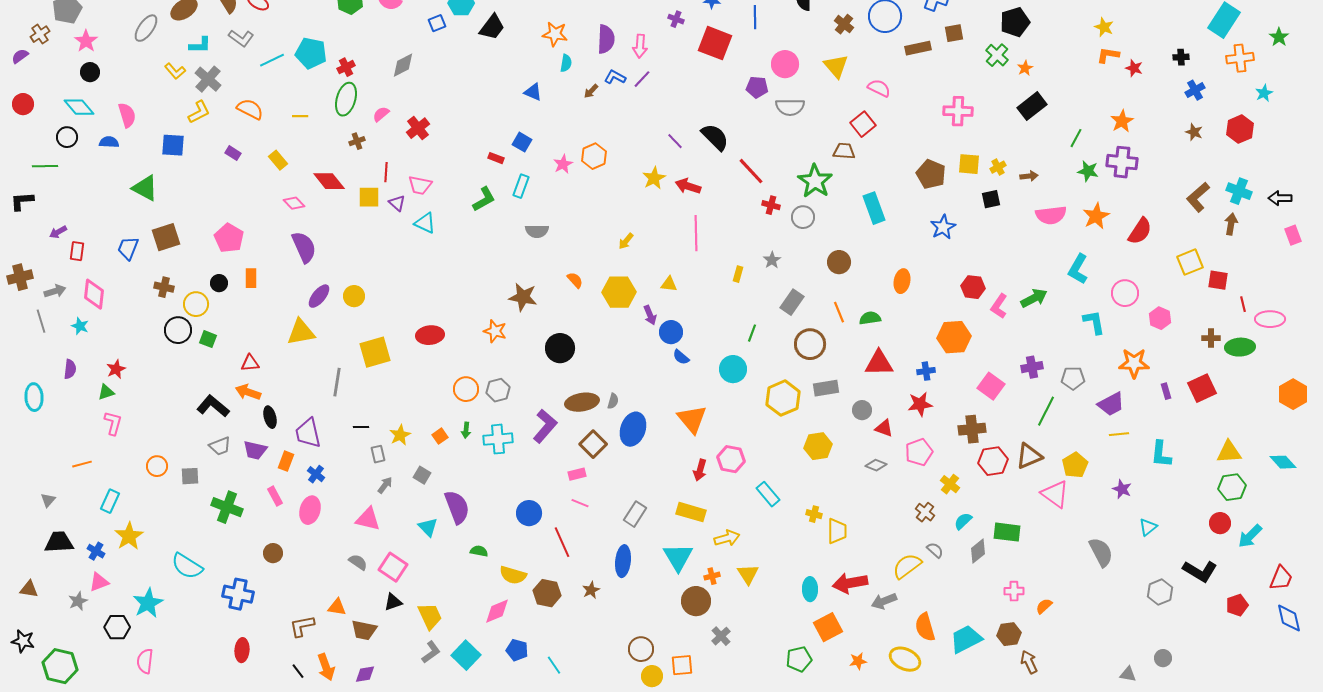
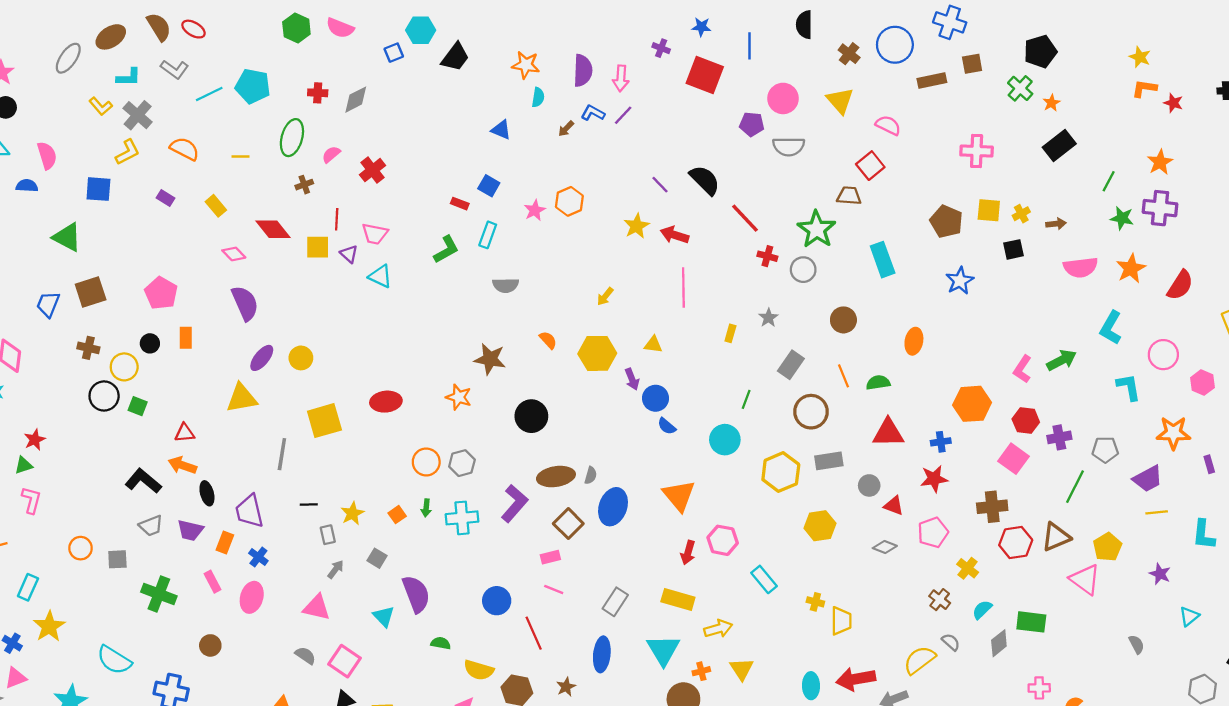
red cross: (346, 67) -> (318, 93), moved, turned 30
red hexagon: (973, 287) -> (1026, 421), moved
gray semicircle: (1101, 552) -> (1137, 644), size x0.6

